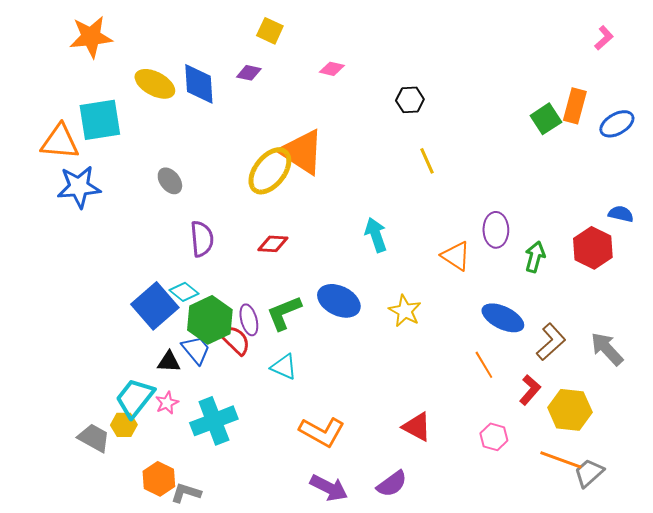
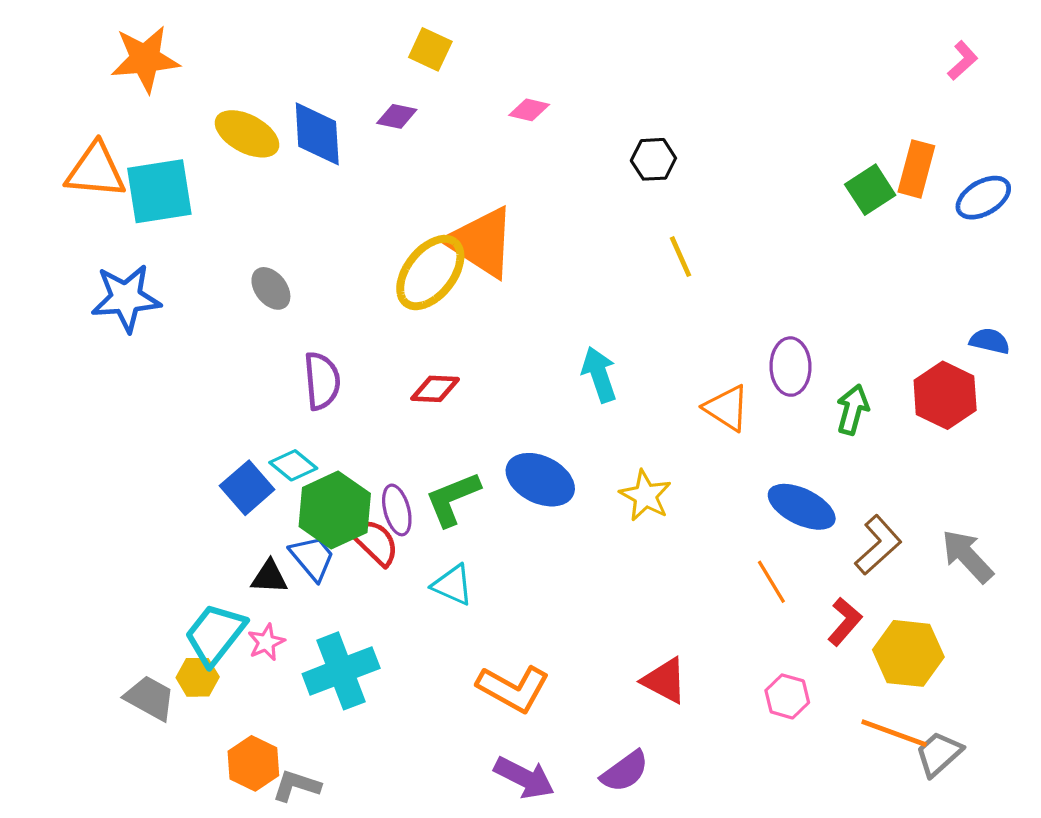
orange triangle: (60, 142) -> (96, 171), moved
blue square: (155, 306) -> (247, 488), size x0.7

